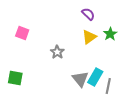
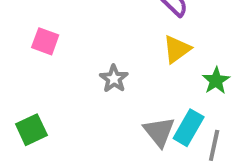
green star: (110, 34) -> (216, 81), moved
green square: (15, 78) -> (31, 130), turned -35

